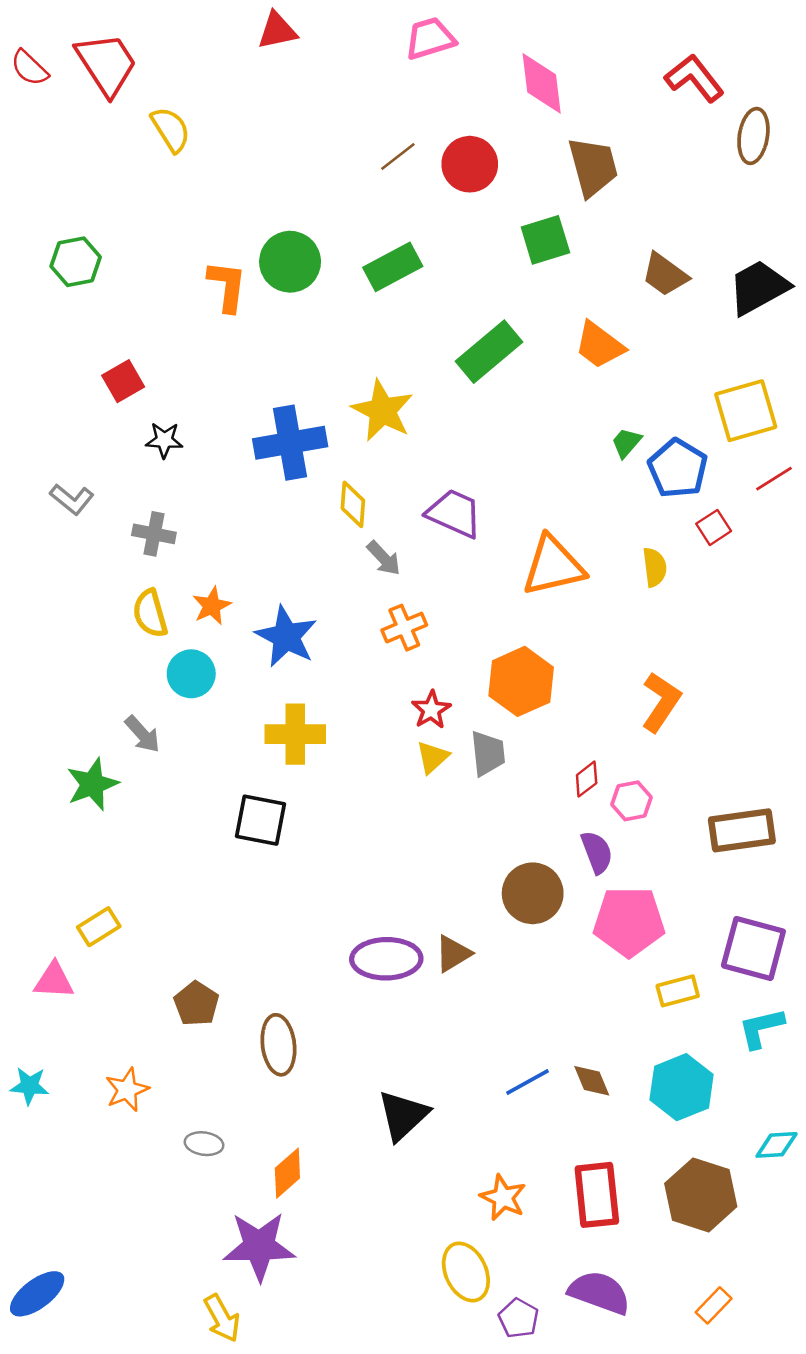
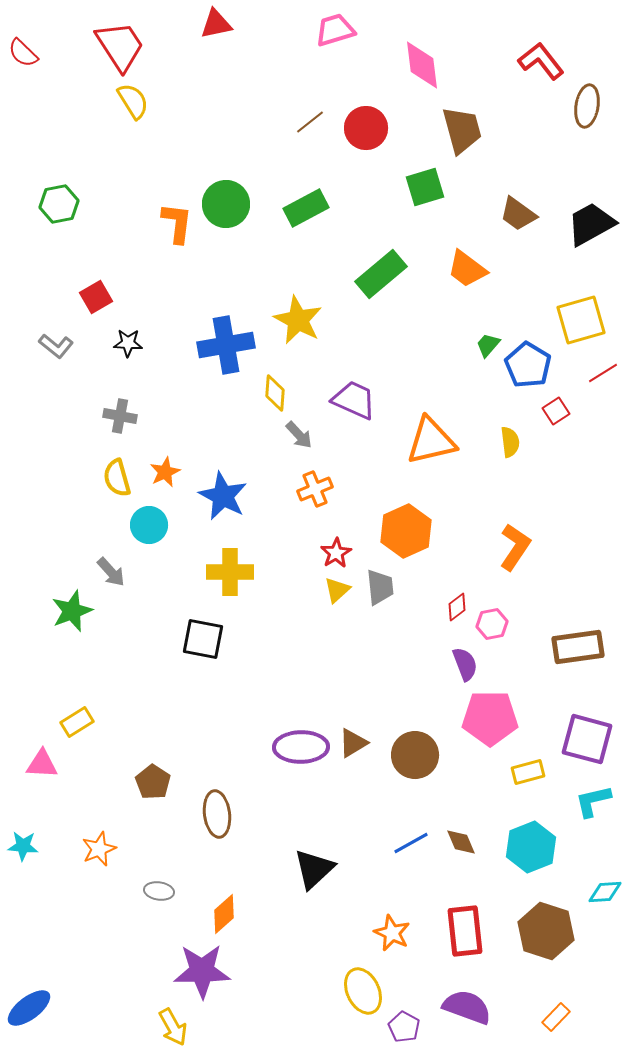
red trapezoid: (106, 64) -> (120, 46), moved
gray L-shape: (72, 499) -> (56, 346), moved
brown circle: (533, 893) -> (415, 755), moved

